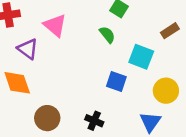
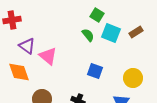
pink triangle: (55, 25) -> (48, 56), moved
cyan square: (141, 57) -> (111, 33), moved

